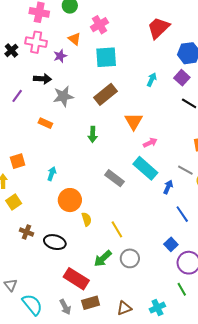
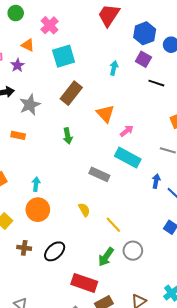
blue arrow: (168, 187) -> (156, 181), moved
orange circle: (70, 200) -> (38, 210), moved
yellow semicircle: (87, 219) -> (84, 210), moved
black ellipse: (55, 242) -> (55, 251), turned -45

